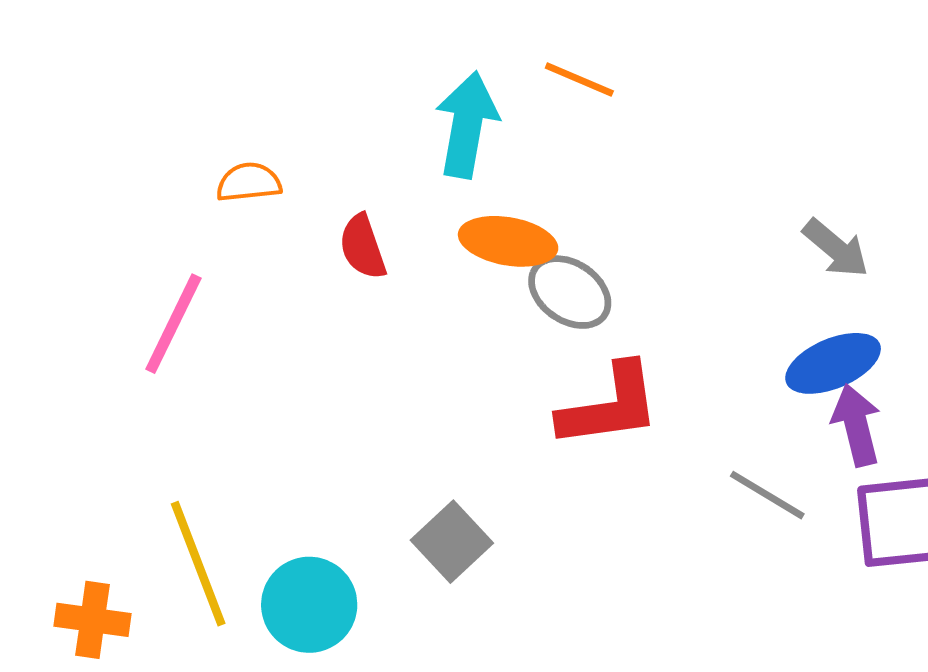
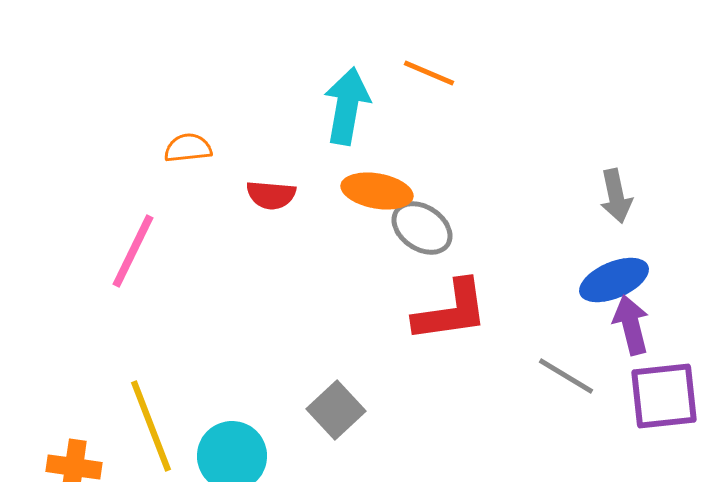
red semicircle: (363, 247) -> (271, 195), turned -66
gray arrow: (836, 248) -> (616, 196), turned 38

